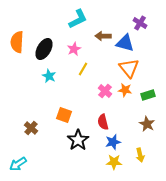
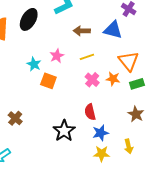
brown arrow: (103, 36) -> (82, 31), moved
black ellipse: (44, 49) -> (29, 19), moved
pink star: (74, 49) -> (57, 56), moved
orange triangle: (129, 68) -> (129, 61), moved
yellow line: (83, 69) -> (87, 57), moved, turned 40
orange square: (64, 115) -> (48, 81), moved

